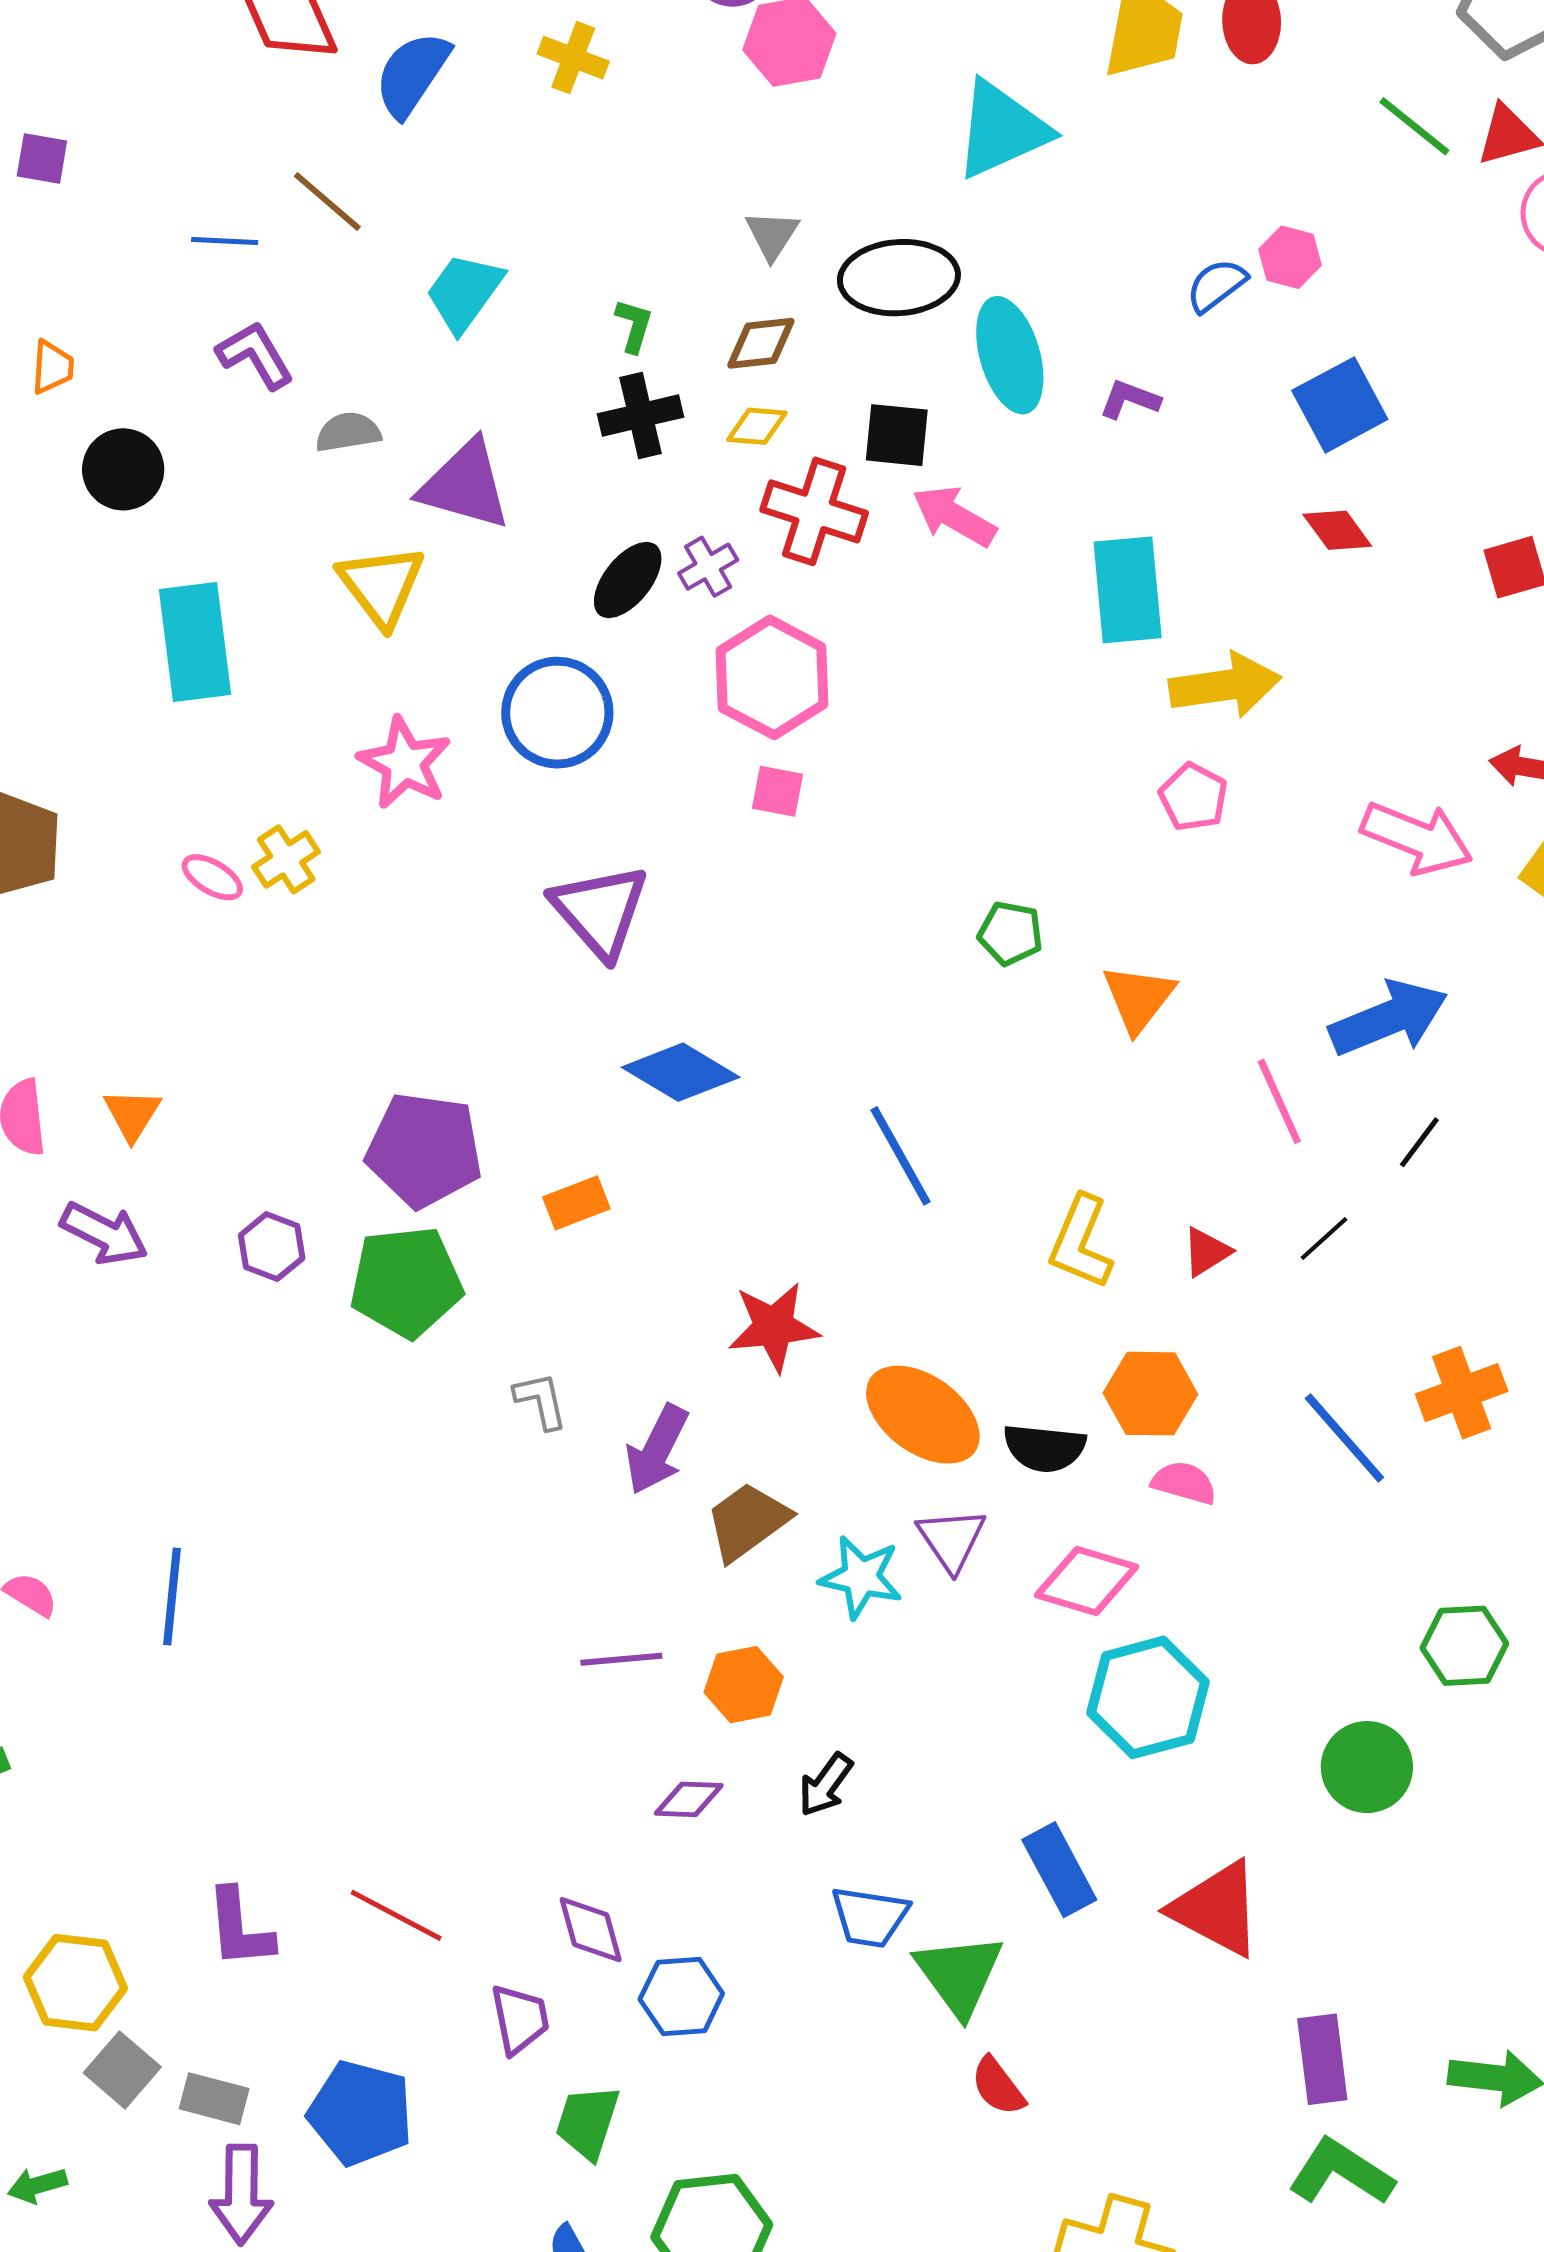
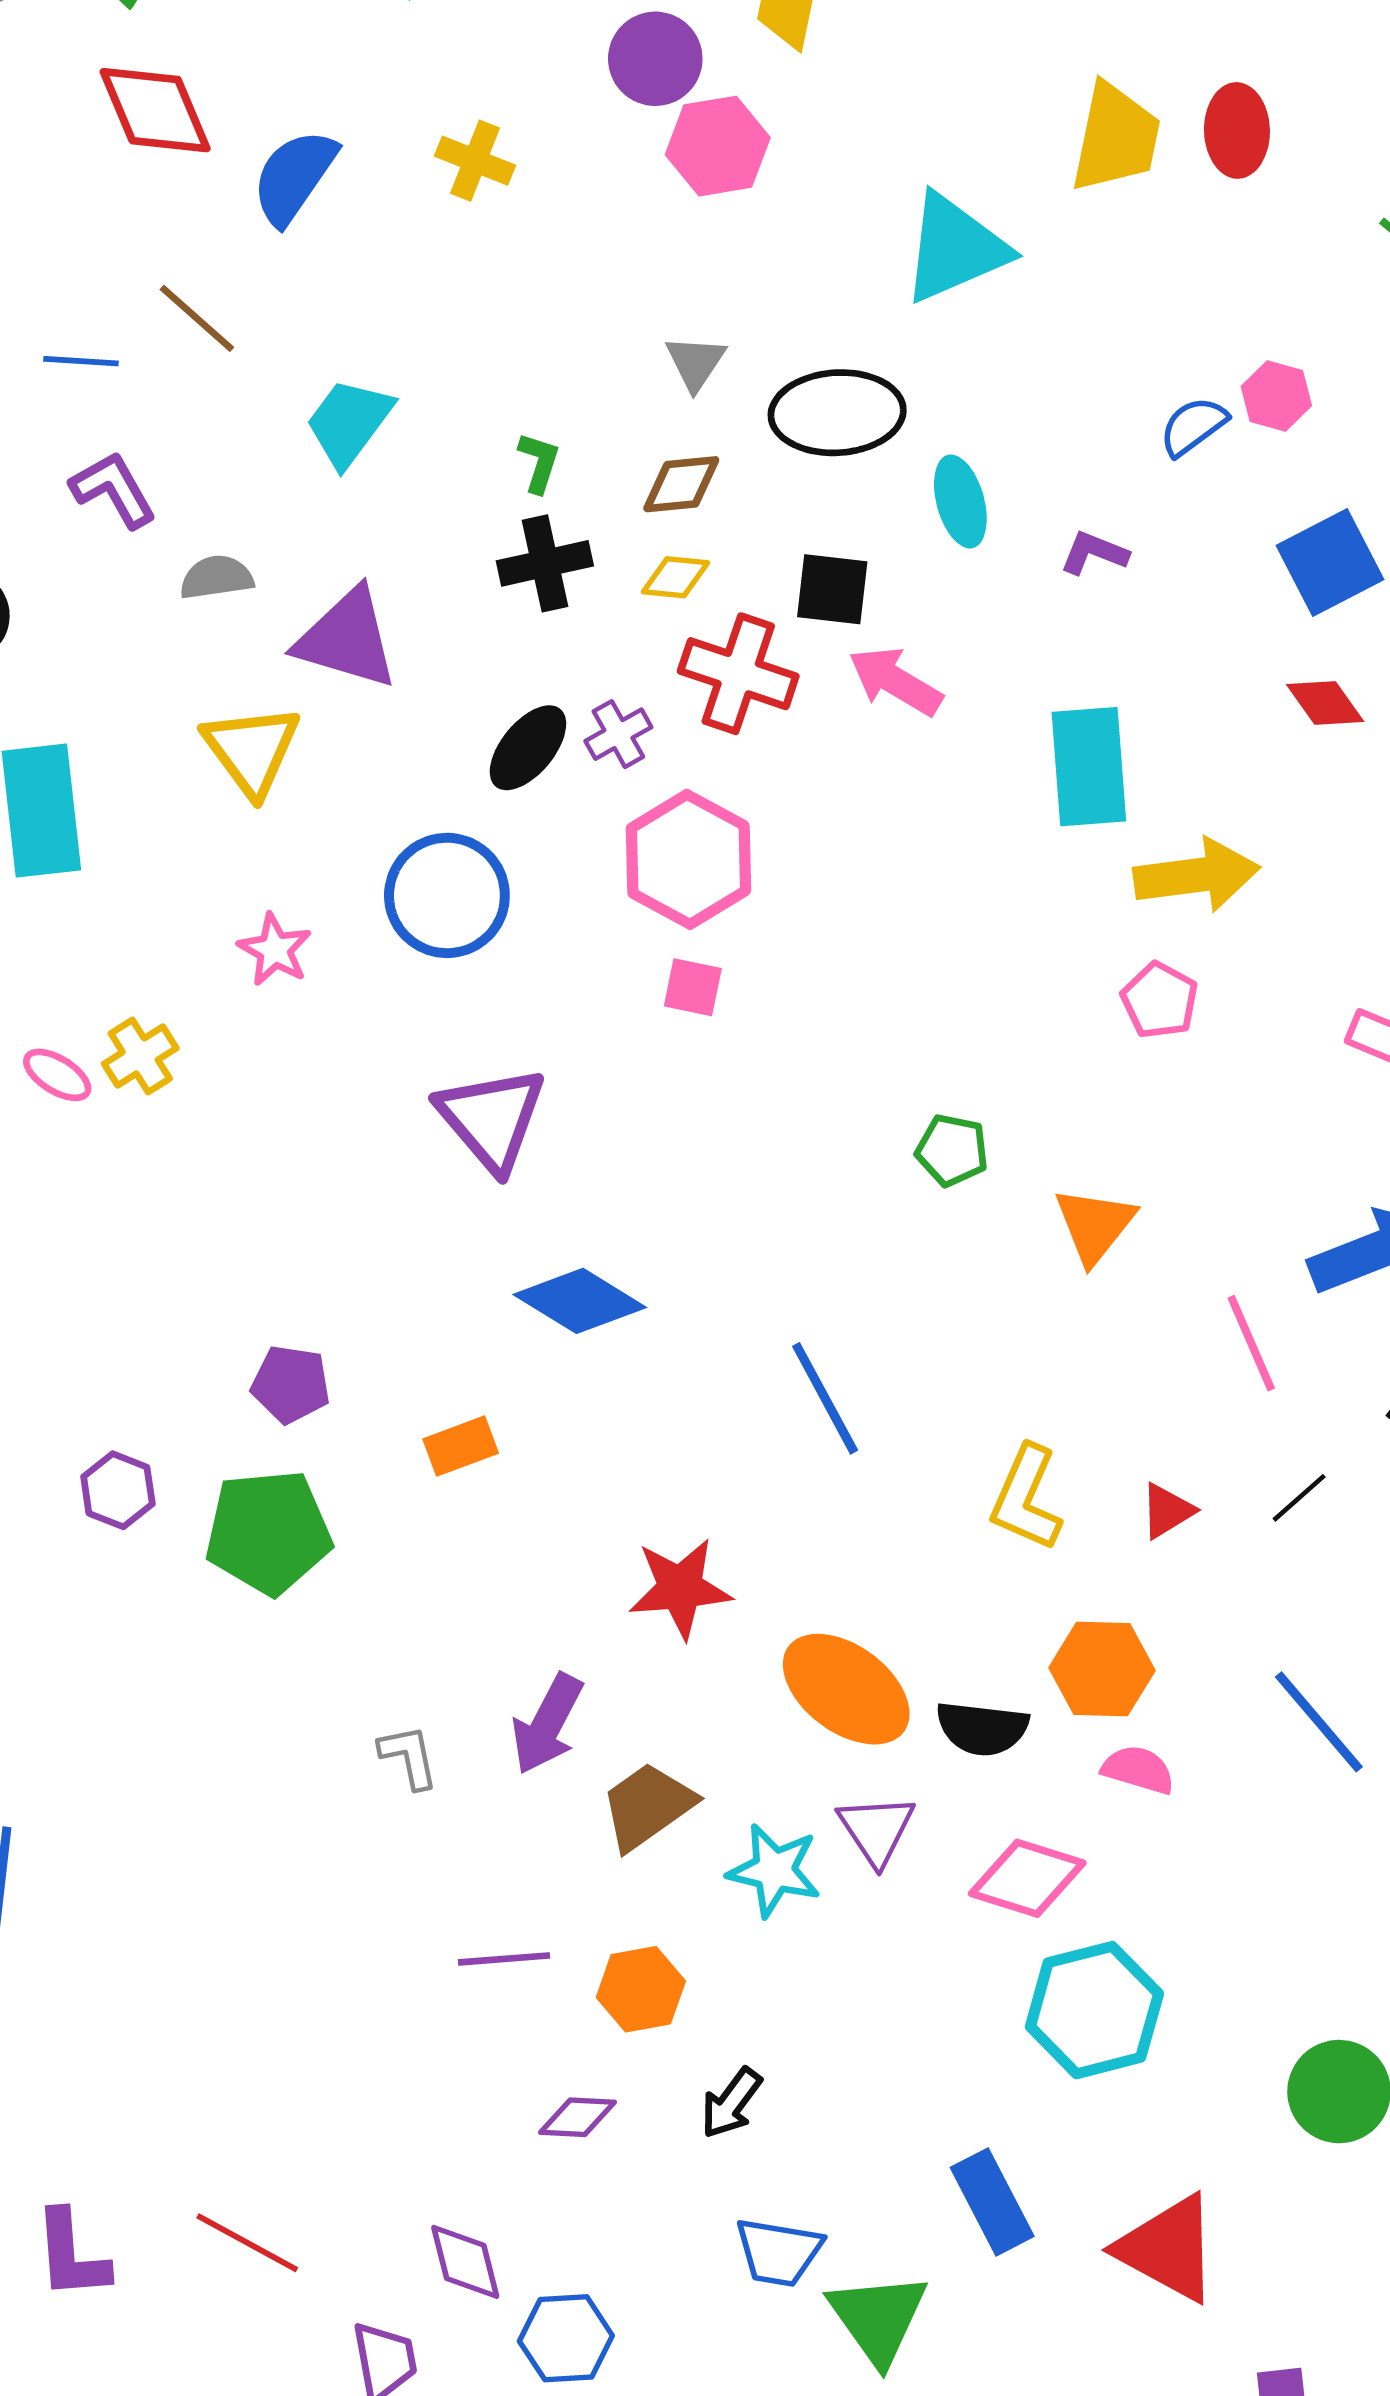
cyan ellipse: (1010, 355) -> (960, 501), size x0.7
pink star: (405, 763) -> (275, 950), size x0.7
purple pentagon: (424, 1150) -> (291, 1384), size x0.6
gray L-shape: (541, 1401) -> (409, 1757), moved

